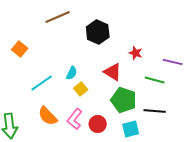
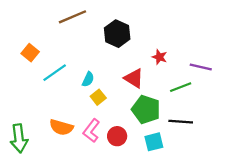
green line: (155, 80) -> (181, 87), turned -36
cyan line: (42, 83) -> (55, 73), moved
orange semicircle: (48, 116) -> (61, 127), turned -30

